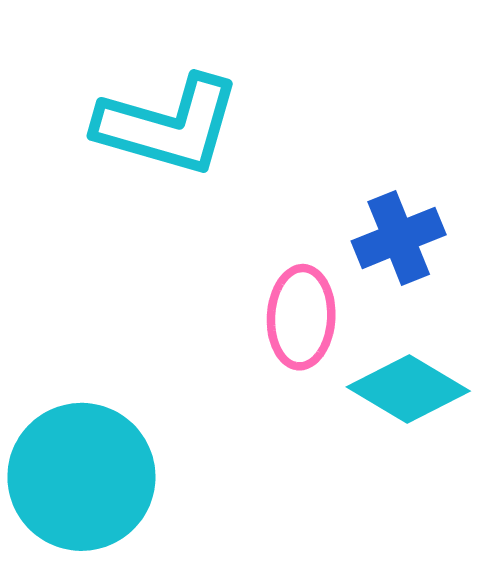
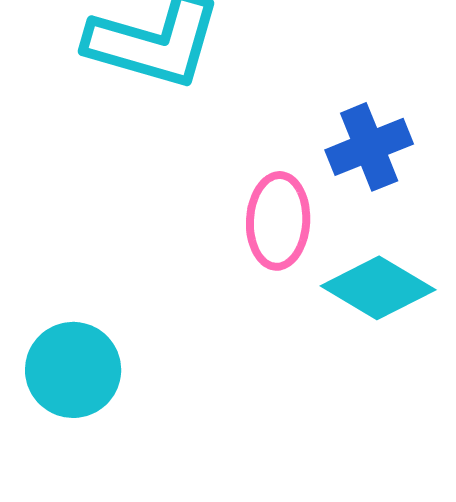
cyan circle: (81, 477) -> (73, 370), size x0.7

